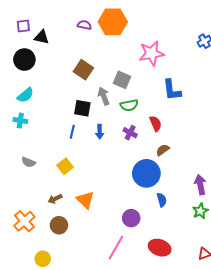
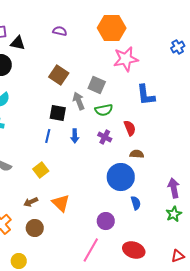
orange hexagon: (113, 22) -> (112, 28), moved
brown semicircle: (163, 150) -> (137, 154), turned 40

